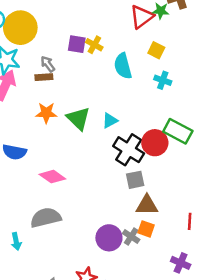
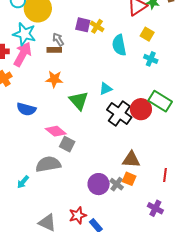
green triangle: (78, 119) -> (79, 101), moved
gray square: (135, 180) -> (67, 144), moved, turned 35
cyan arrow: (16, 241) -> (23, 182), turned 48

